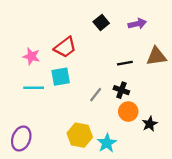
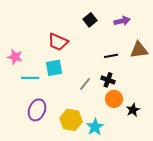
red trapezoid: (65, 47) -> (58, 42), turned 60
pink star: (31, 56) -> (15, 57), moved
purple ellipse: (21, 139) -> (37, 110), moved

